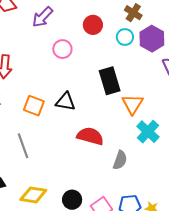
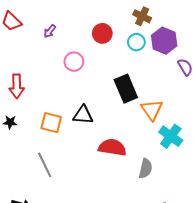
purple arrow: (42, 17) -> (50, 31), size x0.6

